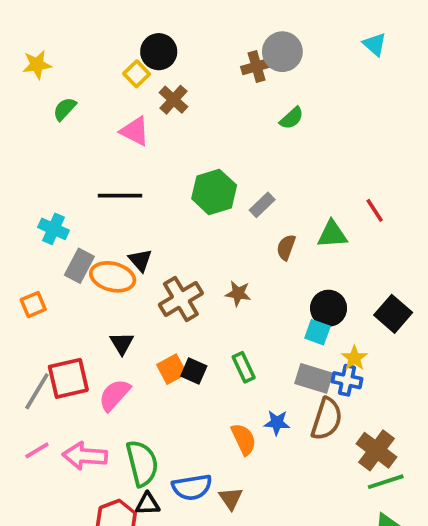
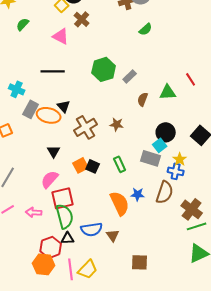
cyan square: (317, 332) -> (160, 145), turned 32
red square: (68, 378) -> (63, 198), moved
gray rectangle: (314, 378) -> (151, 158), moved
orange semicircle: (244, 439) -> (120, 203), size x1.4
pink arrow: (85, 456) -> (34, 212), size x0.7

